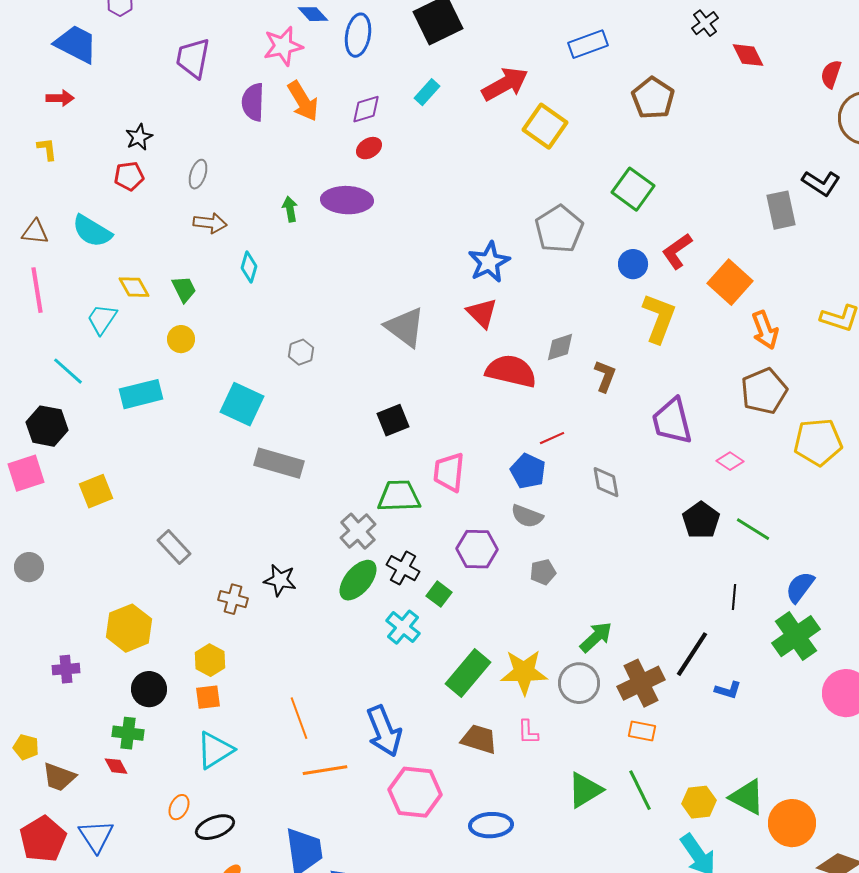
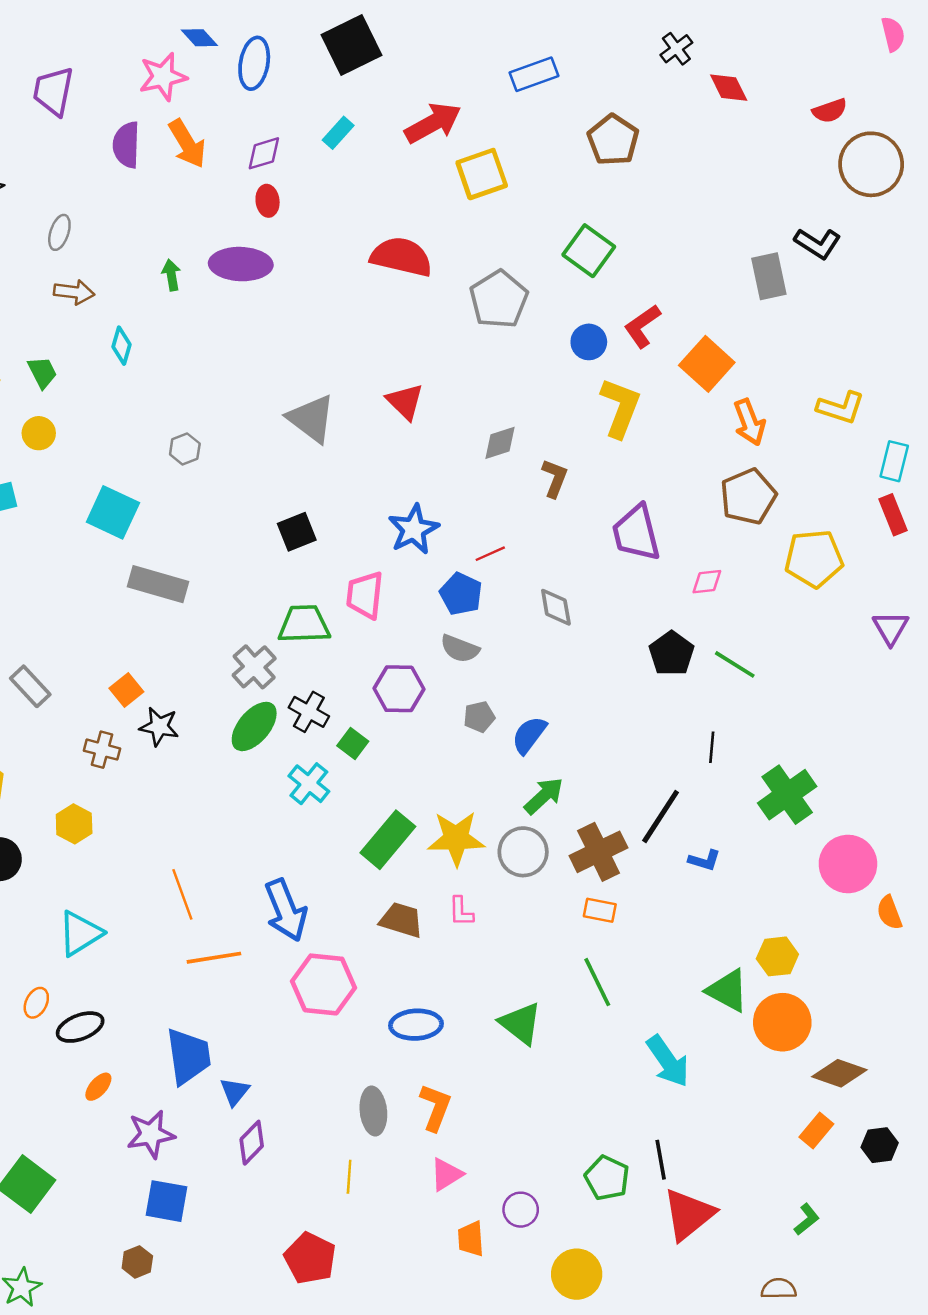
red semicircle: (831, 74) -> (830, 111), turned -128
yellow square: (545, 126) -> (482, 174), turned 36
red ellipse: (369, 148) -> (268, 201), turned -65
blue star: (489, 262) -> (414, 529), moved
red semicircle: (511, 371) -> (401, 257), moved
pink diamond: (730, 461) -> (707, 582), turned -40
blue semicircle: (800, 587) -> (529, 735), moved
orange square: (208, 697) -> (126, 690), moved, turned -32
green triangle: (585, 790) -> (521, 1023), moved, turned -51
yellow hexagon: (699, 802) -> (777, 956), moved

